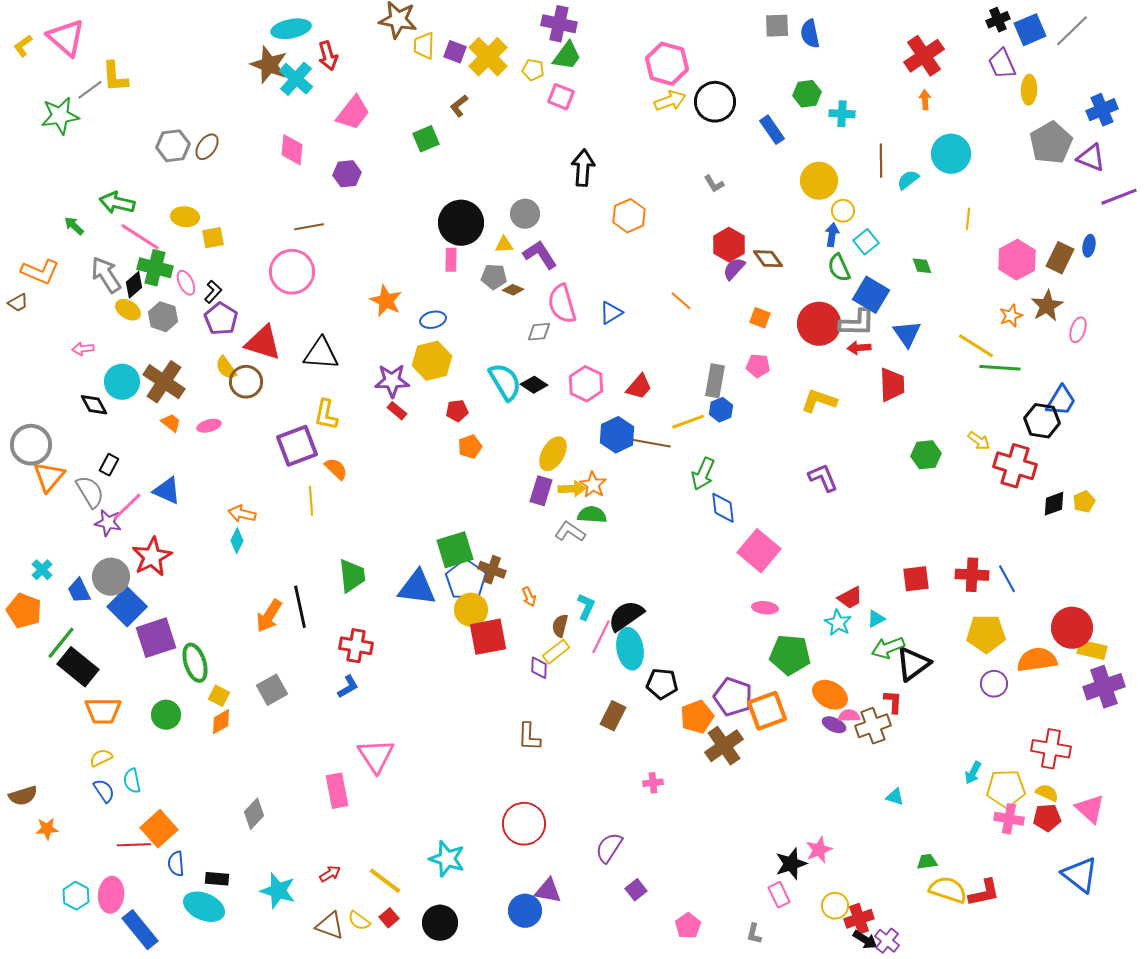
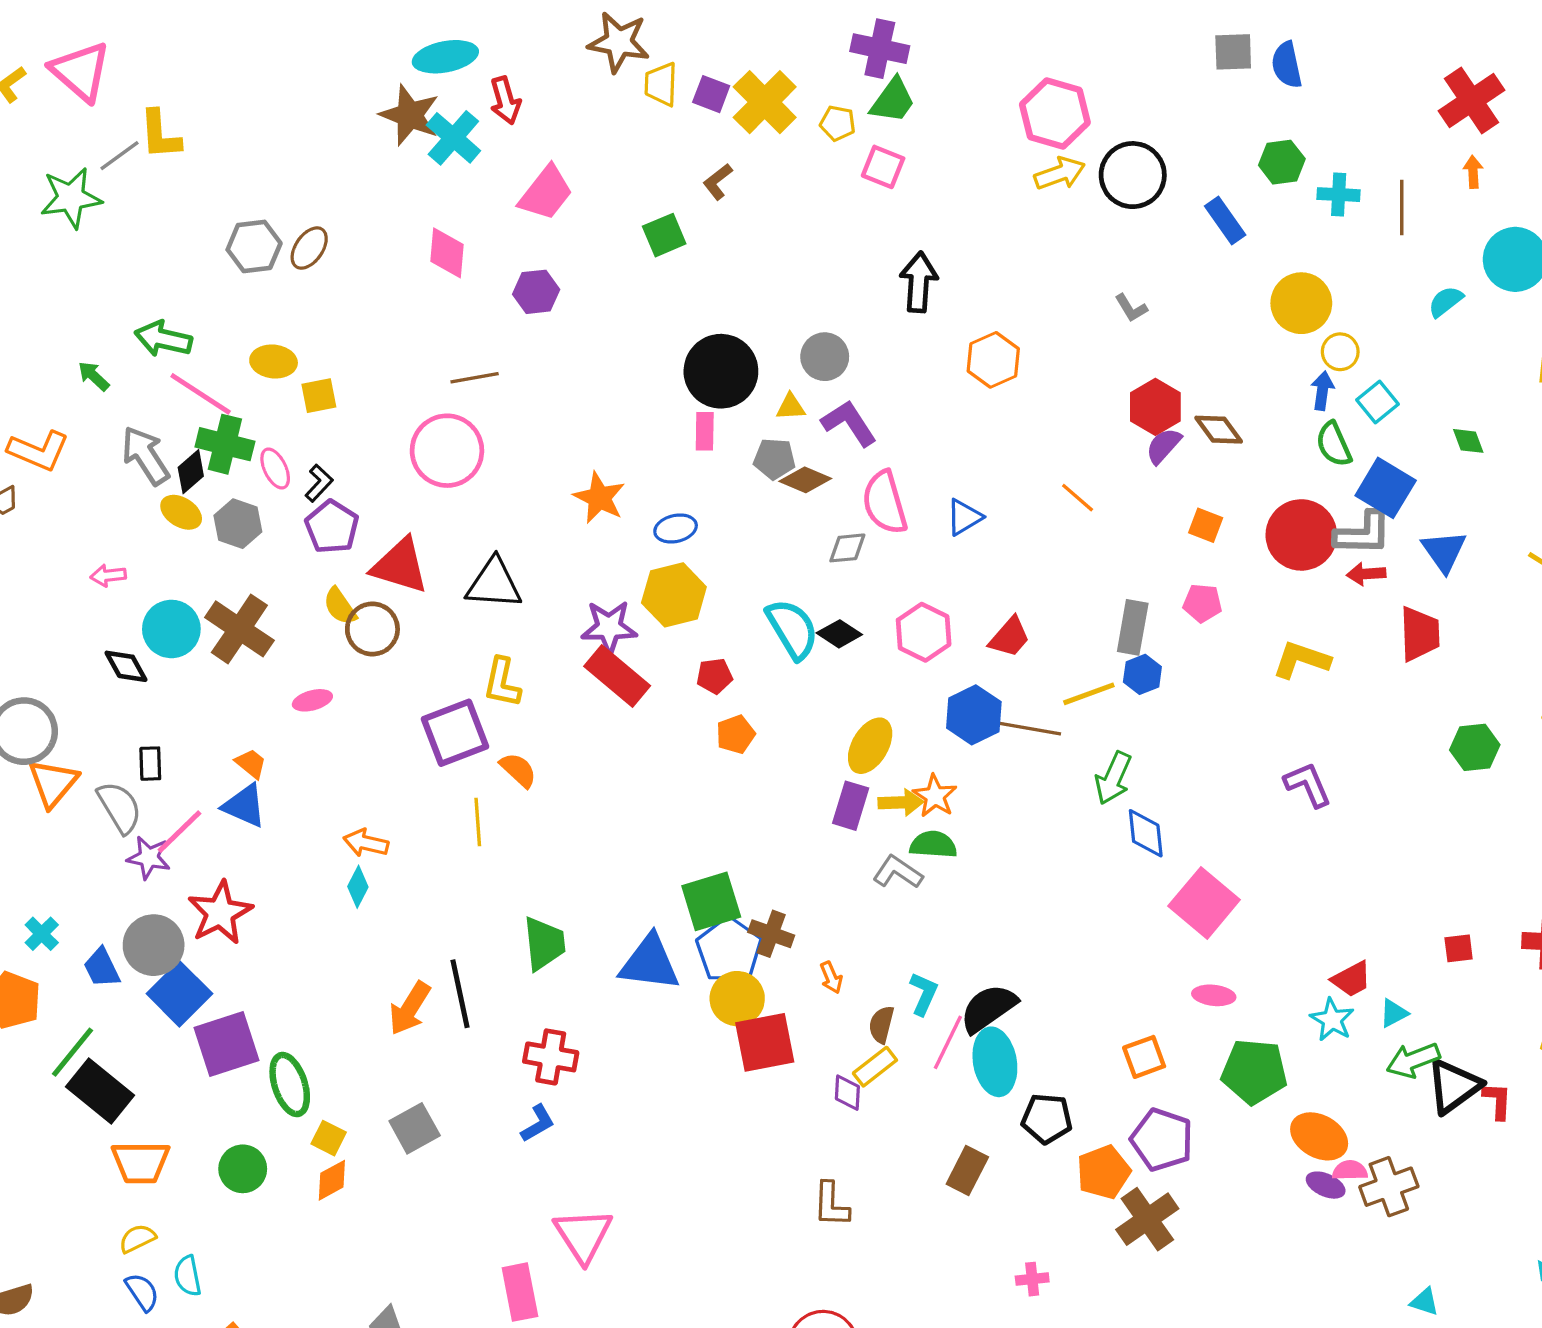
brown line: (881, 161) -> (1402, 207), moved
brown diamond: (513, 290) -> (805, 480), size x1.4
red rectangle: (397, 411) -> (617, 676), size x2.0
orange trapezoid: (171, 423) -> (251, 764), moved
black rectangle: (109, 465) -> (150, 764), turned -30
red square: (916, 579) -> (1459, 948), size x0.7
red L-shape: (893, 702) -> (1497, 1101), moved
orange square: (767, 711) -> (1144, 1057), moved, size x0.7

